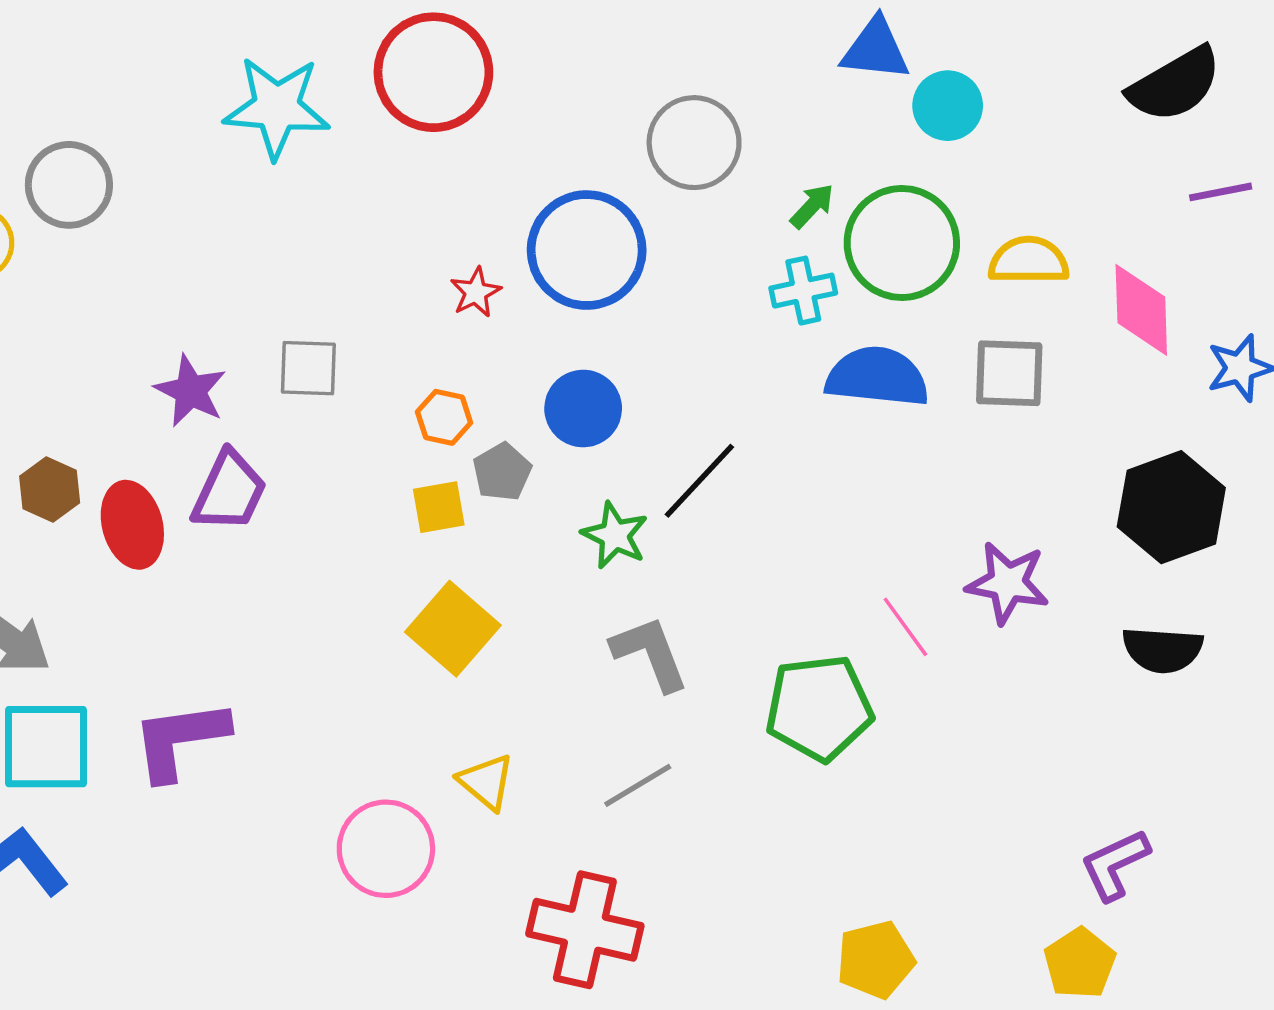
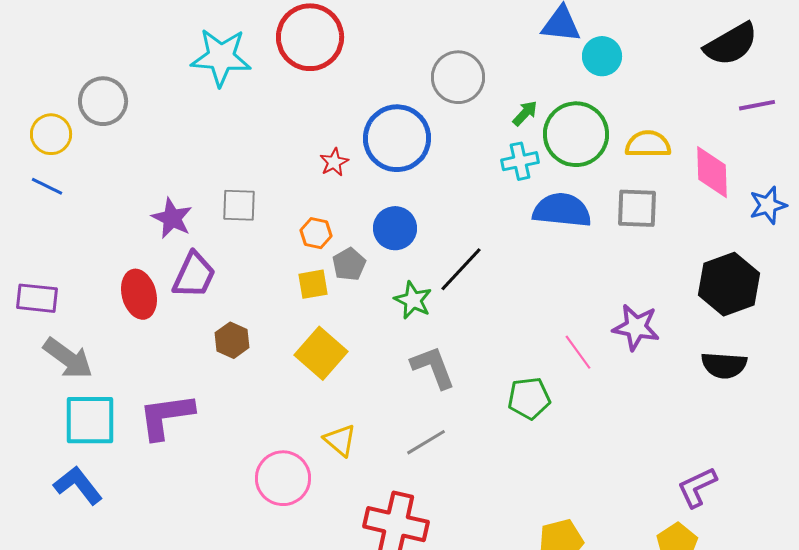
brown hexagon: (50, 490) -> (232, 340), moved
green pentagon: (819, 708) -> (529, 398), size x0.7

